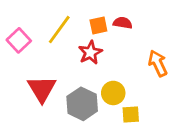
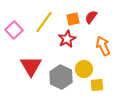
red semicircle: (123, 23) -> (91, 17), turned -64
orange arrow: (158, 63) -> (103, 46), moved

